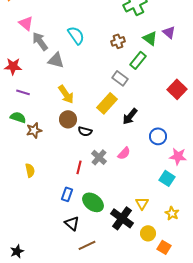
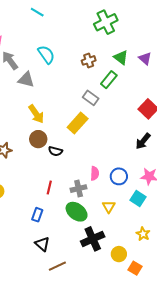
purple triangle: (169, 32) -> (145, 58), moved
black arrow: (130, 116) -> (143, 141), moved
blue circle: (158, 136) -> (119, 176), moved
pink semicircle: (124, 153) -> (95, 173), turned -40
gray cross: (99, 157) -> (79, 189), moved, turned 35
green ellipse: (93, 202) -> (77, 212), moved
yellow triangle: (142, 203) -> (109, 207), moved
black cross: (122, 218) -> (93, 239), turned 30

